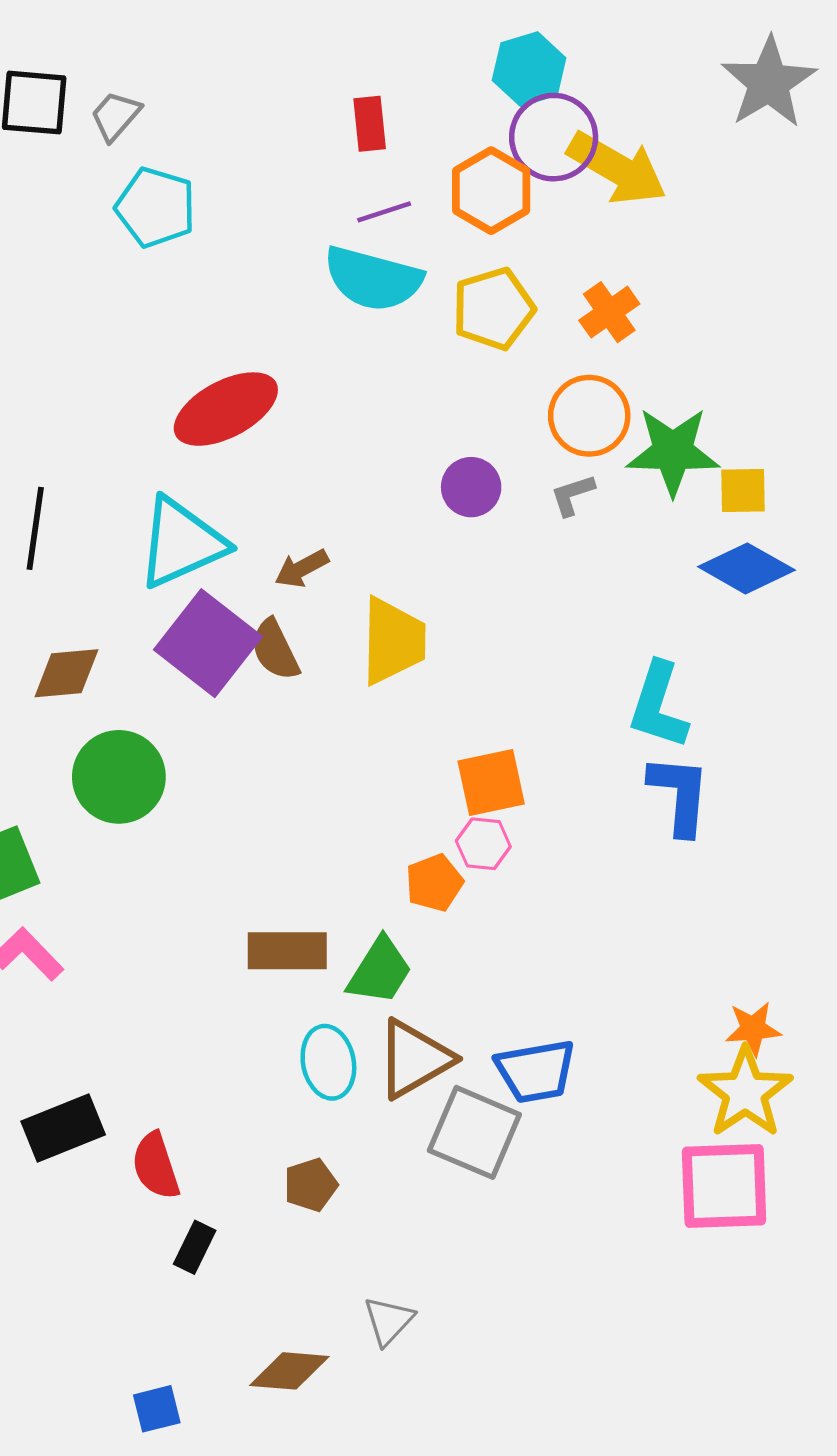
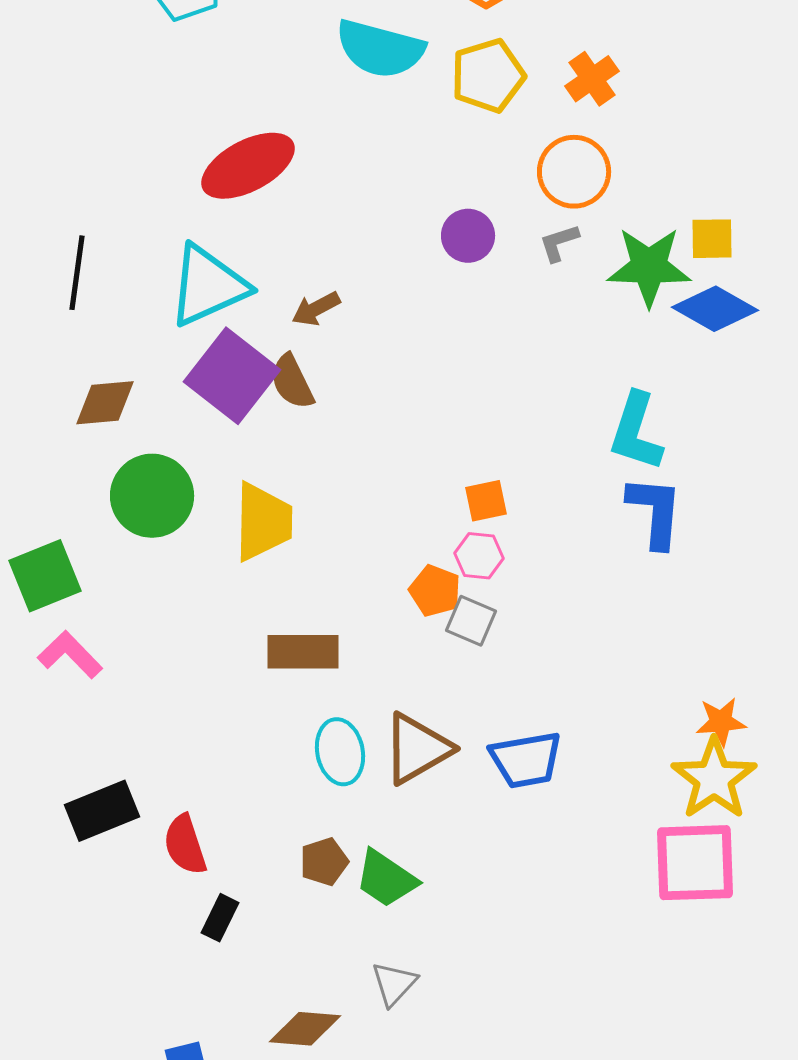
green star: (673, 451) -> (649, 267), moved
yellow trapezoid: (393, 641) -> (263, 522), moved
orange square: (491, 782) -> (486, 501), size x0.7
orange pentagon: (434, 883) -> (435, 591), turned -30
green trapezoid: (380, 971) -> (386, 879), moved, turned 92
gray square: (474, 1132) -> (471, 621), moved, size x0.6

